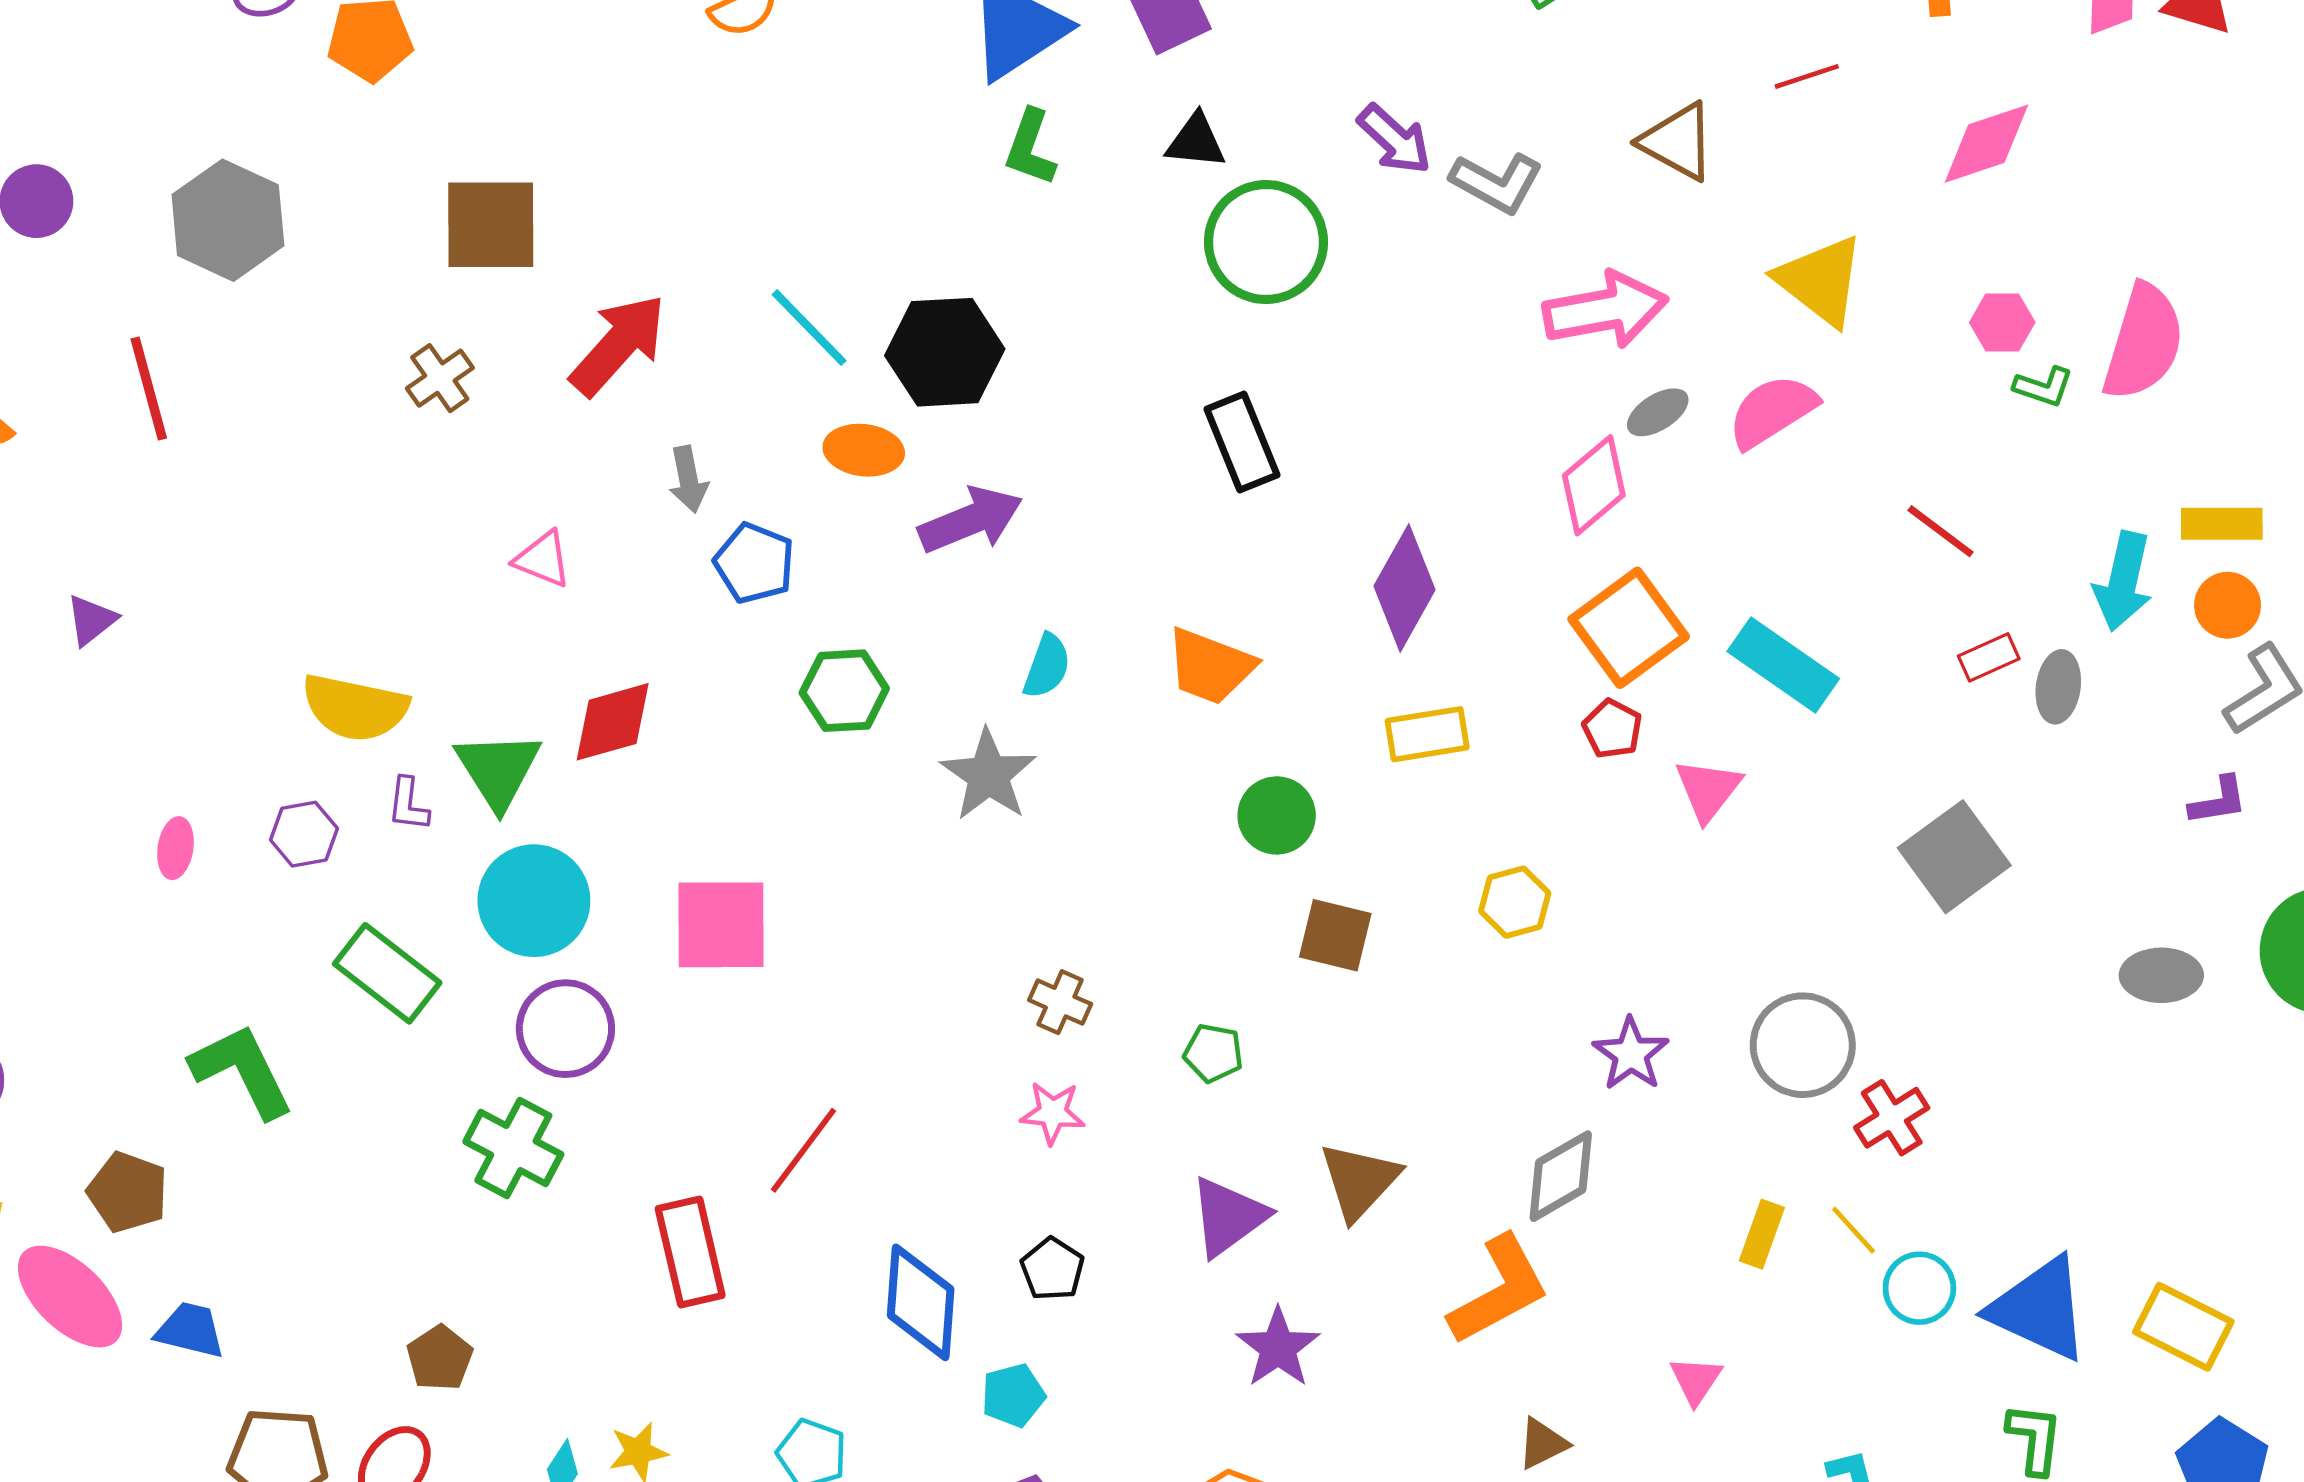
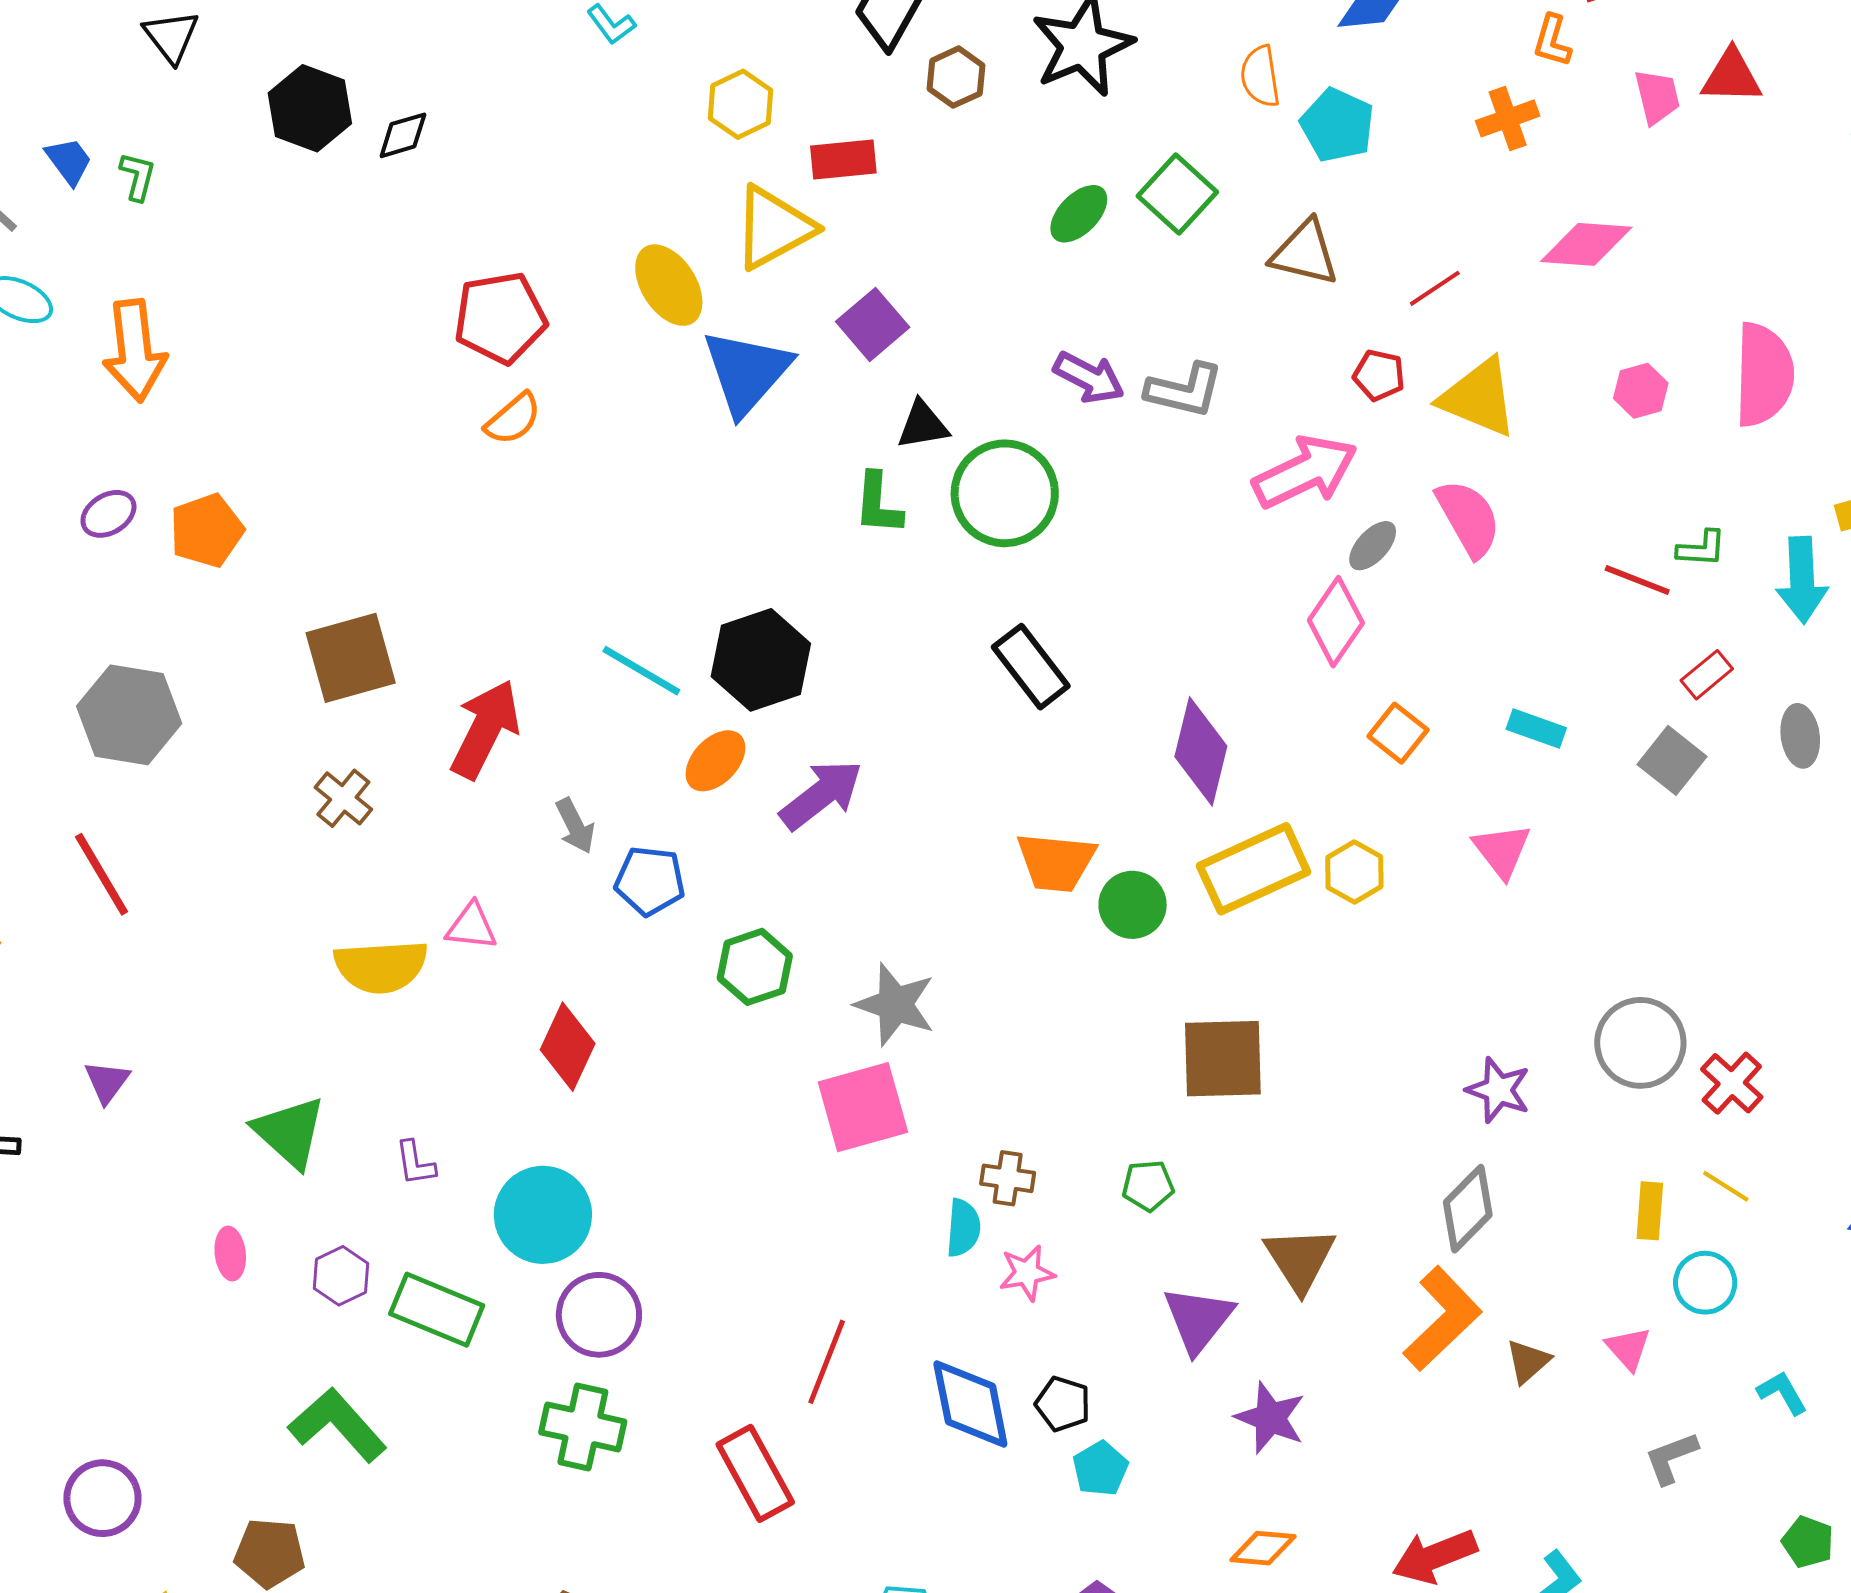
red line: (1807, 76) -> (1435, 288), moved
brown triangle: (1678, 142) -> (1305, 253), moved
pink diamond: (1986, 144) -> (1586, 244), turned 38
green L-shape: (1030, 148) -> (878, 504), moved
green L-shape: (2044, 387) -> (1701, 549), moved
pink semicircle: (1772, 411) -> (1468, 518), turned 108
orange ellipse: (864, 450) -> (715, 761), turned -38
orange square: (1629, 628) -> (1398, 733), size x0.6
cyan rectangle: (1783, 665) -> (1536, 729), size x0.6
cyan semicircle: (1047, 666) -> (963, 1228), moved
gray ellipse: (2058, 687) -> (1800, 736), moved
yellow semicircle: (355, 708) -> (381, 966), moved
red diamond: (613, 722) -> (568, 1047), turned -34
red pentagon: (1612, 729) -> (1379, 375), moved
yellow rectangle: (1427, 734) -> (1254, 869), size x1.5
green triangle: (498, 770) -> (290, 1132), moved
green circle: (1277, 815) -> (1133, 905), moved
purple hexagon: (304, 834) -> (341, 1276), moved
gray square: (1954, 857) -> (1672, 760), moved, size x0.7
yellow hexagon: (1515, 902) -> (1354, 872), moved
pink square: (721, 925) -> (863, 1107), moved
brown square: (1335, 935) -> (1223, 1059), size x1.4
cyan circle: (1919, 1288) -> (1705, 1283), moved
blue diamond: (921, 1302) -> (970, 1404), moved
cyan pentagon: (1013, 1395) -> (1100, 1469), moved
brown triangle: (1543, 1444) -> (1528, 1361), moved

